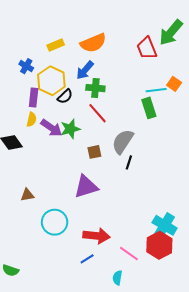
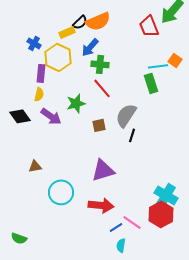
yellow rectangle: (56, 45) -> (67, 32), moved
black semicircle: (65, 96) -> (80, 22), moved
purple arrow: (51, 128) -> (51, 116), moved
purple triangle: (86, 187) -> (103, 170), moved
blue line: (87, 259) -> (116, 227), moved

